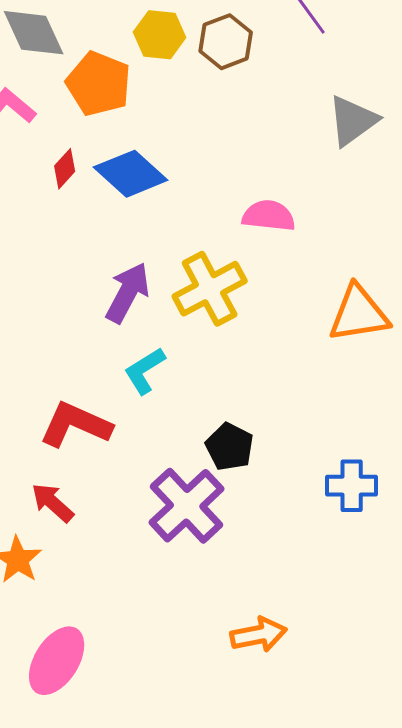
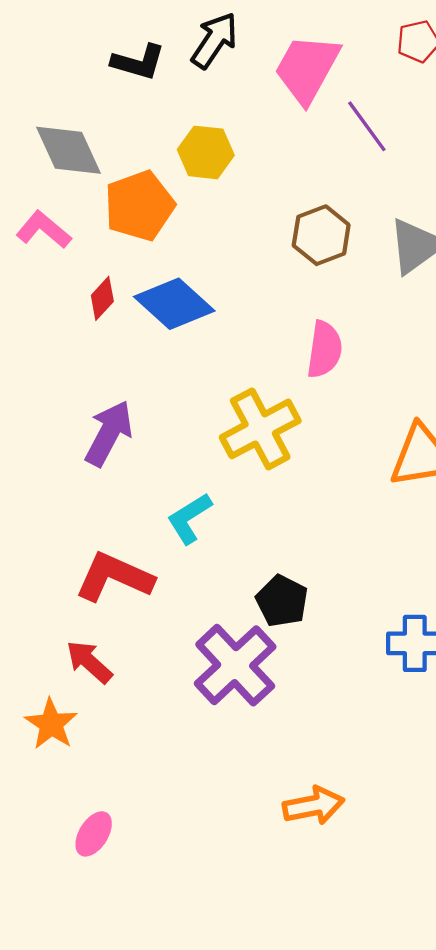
brown hexagon: (226, 42) -> (321, 235), moved
orange pentagon: (99, 84) -> (139, 206), turned 30
pink semicircle: (269, 216) -> (324, 349), turned 92
purple arrow: (128, 293) -> (109, 433), moved
pink ellipse: (57, 661) -> (94, 834), size x0.6

